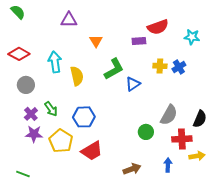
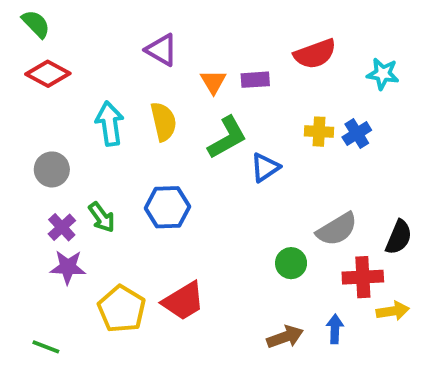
purple triangle: (69, 20) -> (161, 50), moved, turned 30
orange triangle: (96, 41) -> (213, 82), moved
purple rectangle: (139, 41) -> (255, 80), moved
red diamond: (19, 54) -> (48, 74), moved
yellow semicircle: (77, 76) -> (163, 122), moved
gray semicircle: (169, 115) -> (337, 229), turned 30
blue hexagon: (84, 117) -> (167, 207), moved
yellow pentagon: (61, 141) -> (122, 309), moved
brown arrow: (132, 169) -> (285, 337), moved

